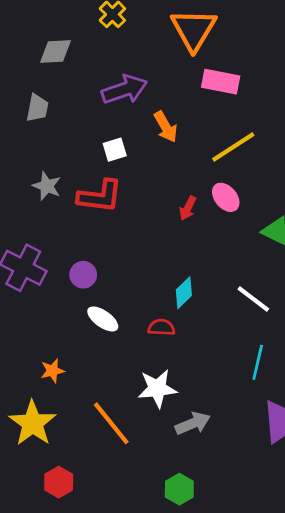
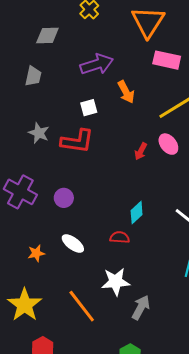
white ellipse: (103, 319) -> (73, 244), moved
orange star: (52, 371) -> (36, 253), moved
gray arrow: (193, 423) -> (141, 307), turned -40

